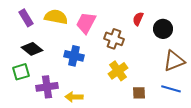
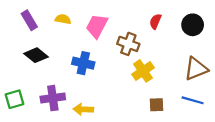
yellow semicircle: (56, 17) -> (63, 19), size x0.6
black circle: (163, 29) -> (193, 25), moved
yellow cross: (118, 71) -> (143, 71), moved
green square: (21, 72) -> (15, 99), moved

